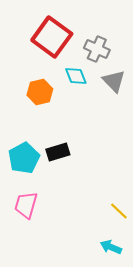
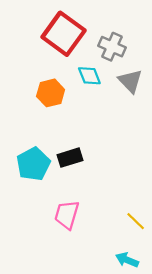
pink trapezoid: (26, 205) -> (67, 215), moved

